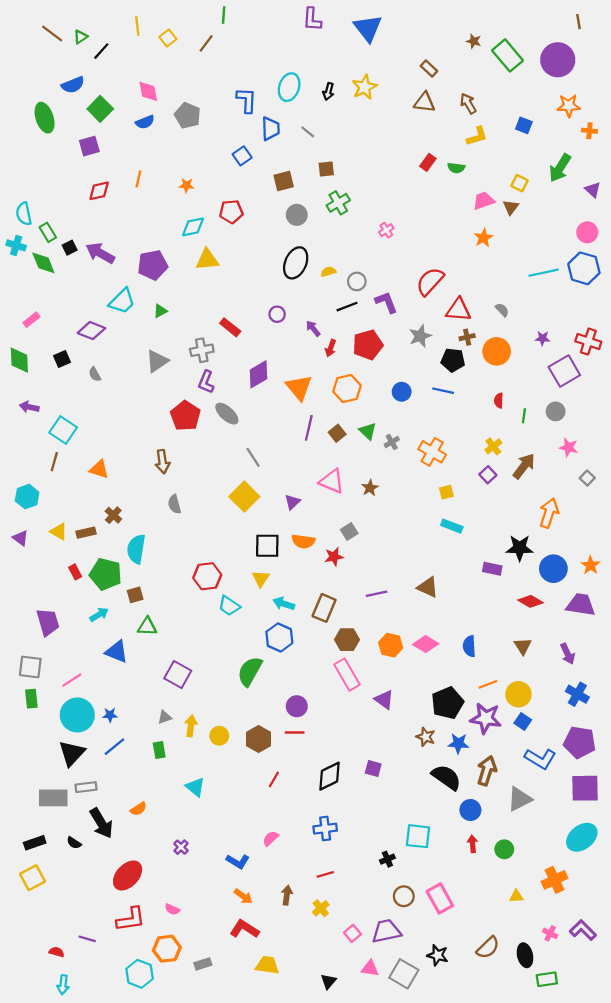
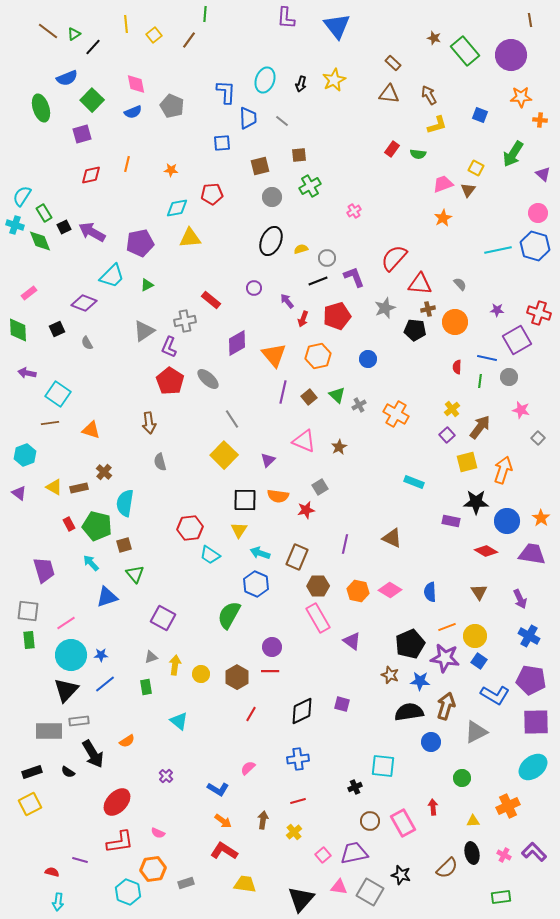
blue square: (242, 156) -> (222, 143), turned 30
cyan semicircle: (24, 214) -> (22, 196), turned 45
purple L-shape: (206, 382) -> (169, 347), moved
blue line: (443, 391) -> (487, 358), moved
brown line: (54, 462) -> (50, 423), turned 66
yellow square: (446, 492) -> (467, 462), moved, size x1.5
purple line: (376, 594) -> (345, 544), turned -66
cyan arrow: (99, 615) -> (91, 563), turned -102
green triangle: (147, 627) -> (135, 574), turned 48
blue triangle: (117, 652) -> (107, 597), turned -40
black semicircle: (446, 777) -> (409, 712), turned -44
red arrow: (473, 844) -> (433, 807), moved
black ellipse: (525, 955) -> (472, 853), moved
black triangle: (328, 981) -> (301, 899), size x1.8

